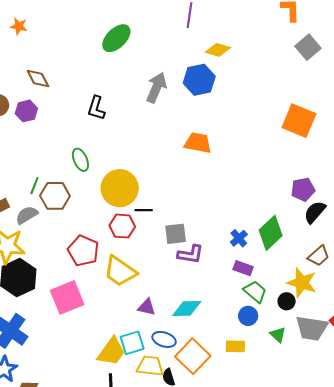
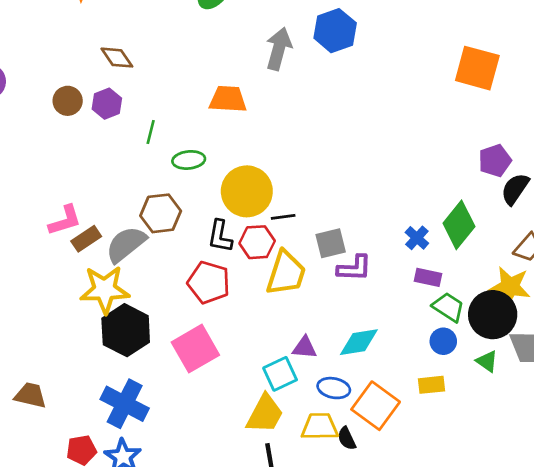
black L-shape: (96, 108) -> (220, 236), moved
orange trapezoid: (198, 143) -> (228, 99), moved
green ellipse: (80, 160) -> (189, 160), turned -65
green line: (34, 186) -> (151, 132), moved
gray semicircle: (27, 215) -> (126, 244), size x1.4
yellow trapezoid: (120, 271) -> (286, 273), moved, turned -99
black circle: (287, 301) -> (493, 315), size x2.0
cyan square: (132, 343) -> (280, 374), moved

